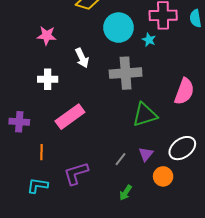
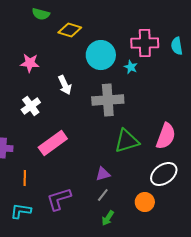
white cross: (48, 79) -> (31, 106), turned -36
pink semicircle: (184, 91) -> (166, 136), moved
purple triangle: (146, 154) -> (103, 174), moved, turned 35
gray line: (121, 159) -> (103, 195), moved

